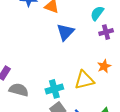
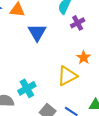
cyan cross: (54, 89) -> (27, 88), moved

